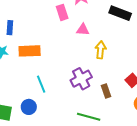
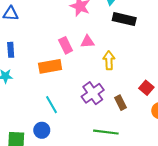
pink rectangle: (62, 12) -> (66, 45), moved
orange rectangle: (30, 51) -> (50, 66), moved

